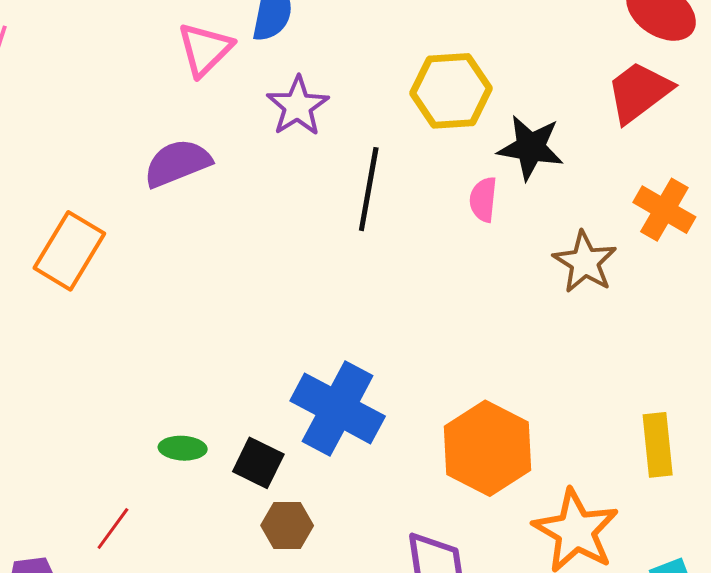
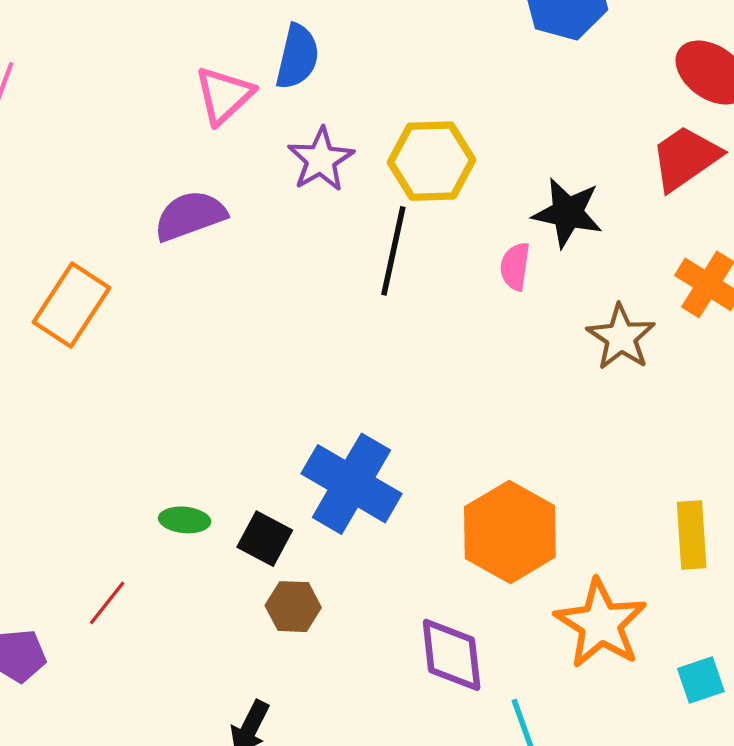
yellow hexagon: (451, 91) -> (431, 161), moved

